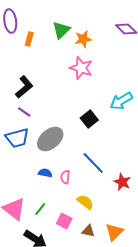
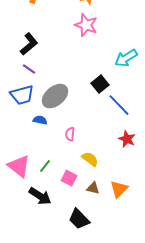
black square: (89, 119) -> (100, 84), moved
blue line: (93, 163) -> (119, 105), moved
blue semicircle: (45, 173) -> (40, 120), moved

